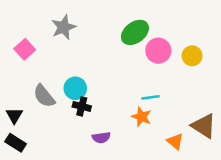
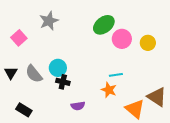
black triangle: (14, 115) -> (11, 73), moved
orange triangle: (175, 141) -> (135, 109), size x1.5
black rectangle: (16, 143) -> (24, 110), moved

